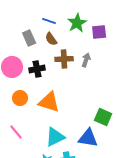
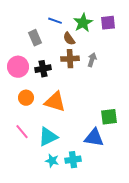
purple square: (99, 32) -> (108, 23), moved
brown semicircle: (51, 39) -> (69, 39), moved
green square: (103, 117) -> (109, 117), turned -30
cyan triangle: (55, 137) -> (48, 137), moved

